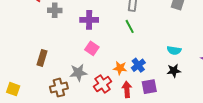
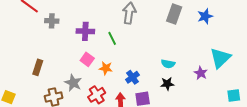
green line: (130, 26) -> (112, 38), moved
orange star: (120, 68) -> (106, 68), moved
gray star: (78, 73) -> (73, 83), turned 30

